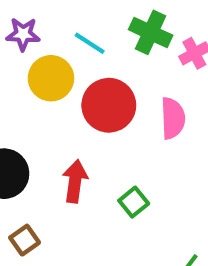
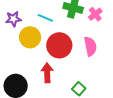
red arrow: (75, 181) -> (47, 73), moved

